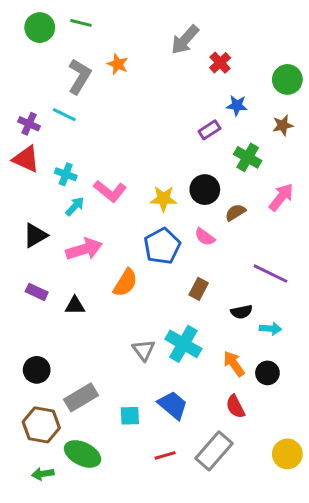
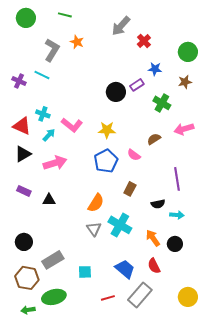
green line: (81, 23) -> (65, 15), moved
red triangle: (26, 159) -> (22, 126), moved
black circle: (205, 190) -> (116, 92), moved
pink arrow: (281, 197) -> (184, 129), turned -144
purple line: (271, 274) -> (177, 179), turned 55
orange semicircle: (125, 283) -> (96, 203), moved
blue trapezoid: (173, 405) -> (125, 269), moved
green ellipse: (83, 454) -> (54, 297), turned -40

